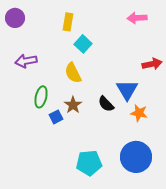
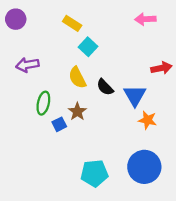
yellow rectangle: (68, 22) -> (72, 23), turned -66
black semicircle: (106, 104) -> (105, 87), moved

